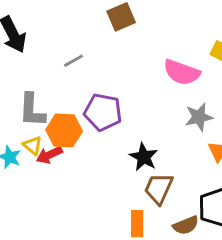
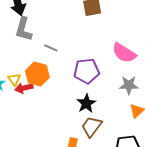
gray line: (73, 61) -> (51, 48), moved, turned 40
gray L-shape: (32, 110) -> (24, 29), moved
purple pentagon: (103, 112) -> (87, 71), moved, turned -30

